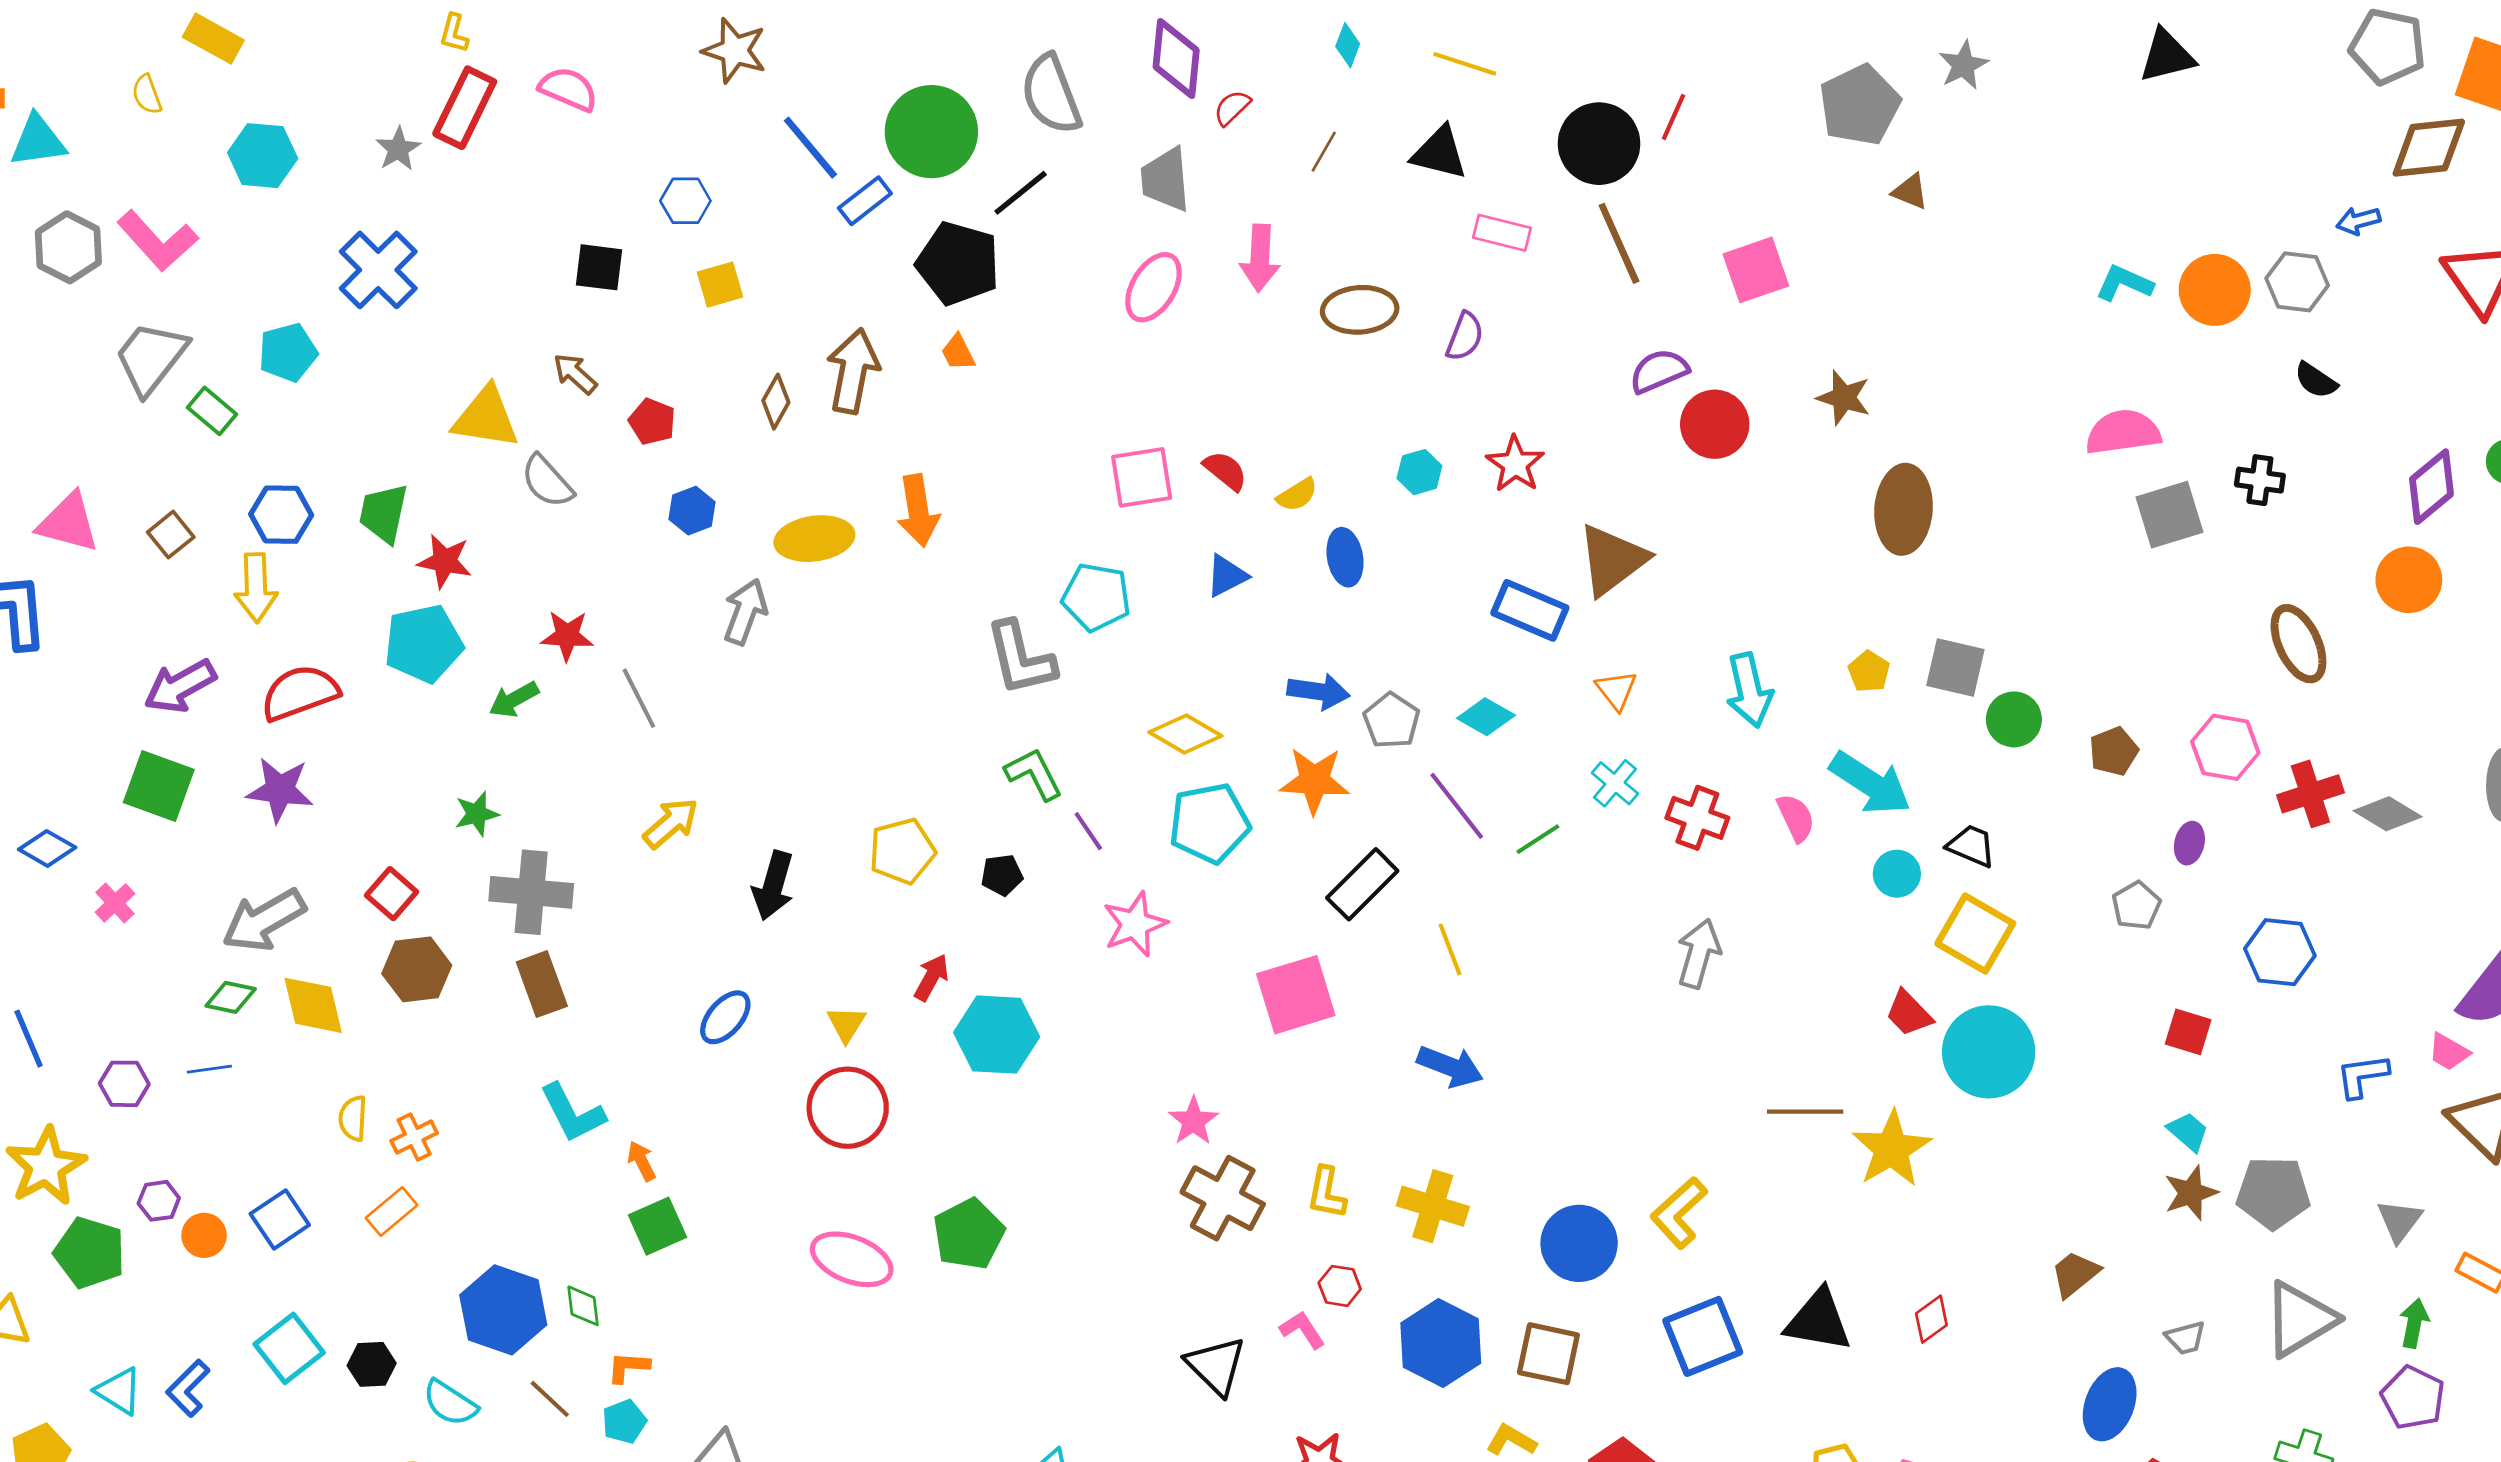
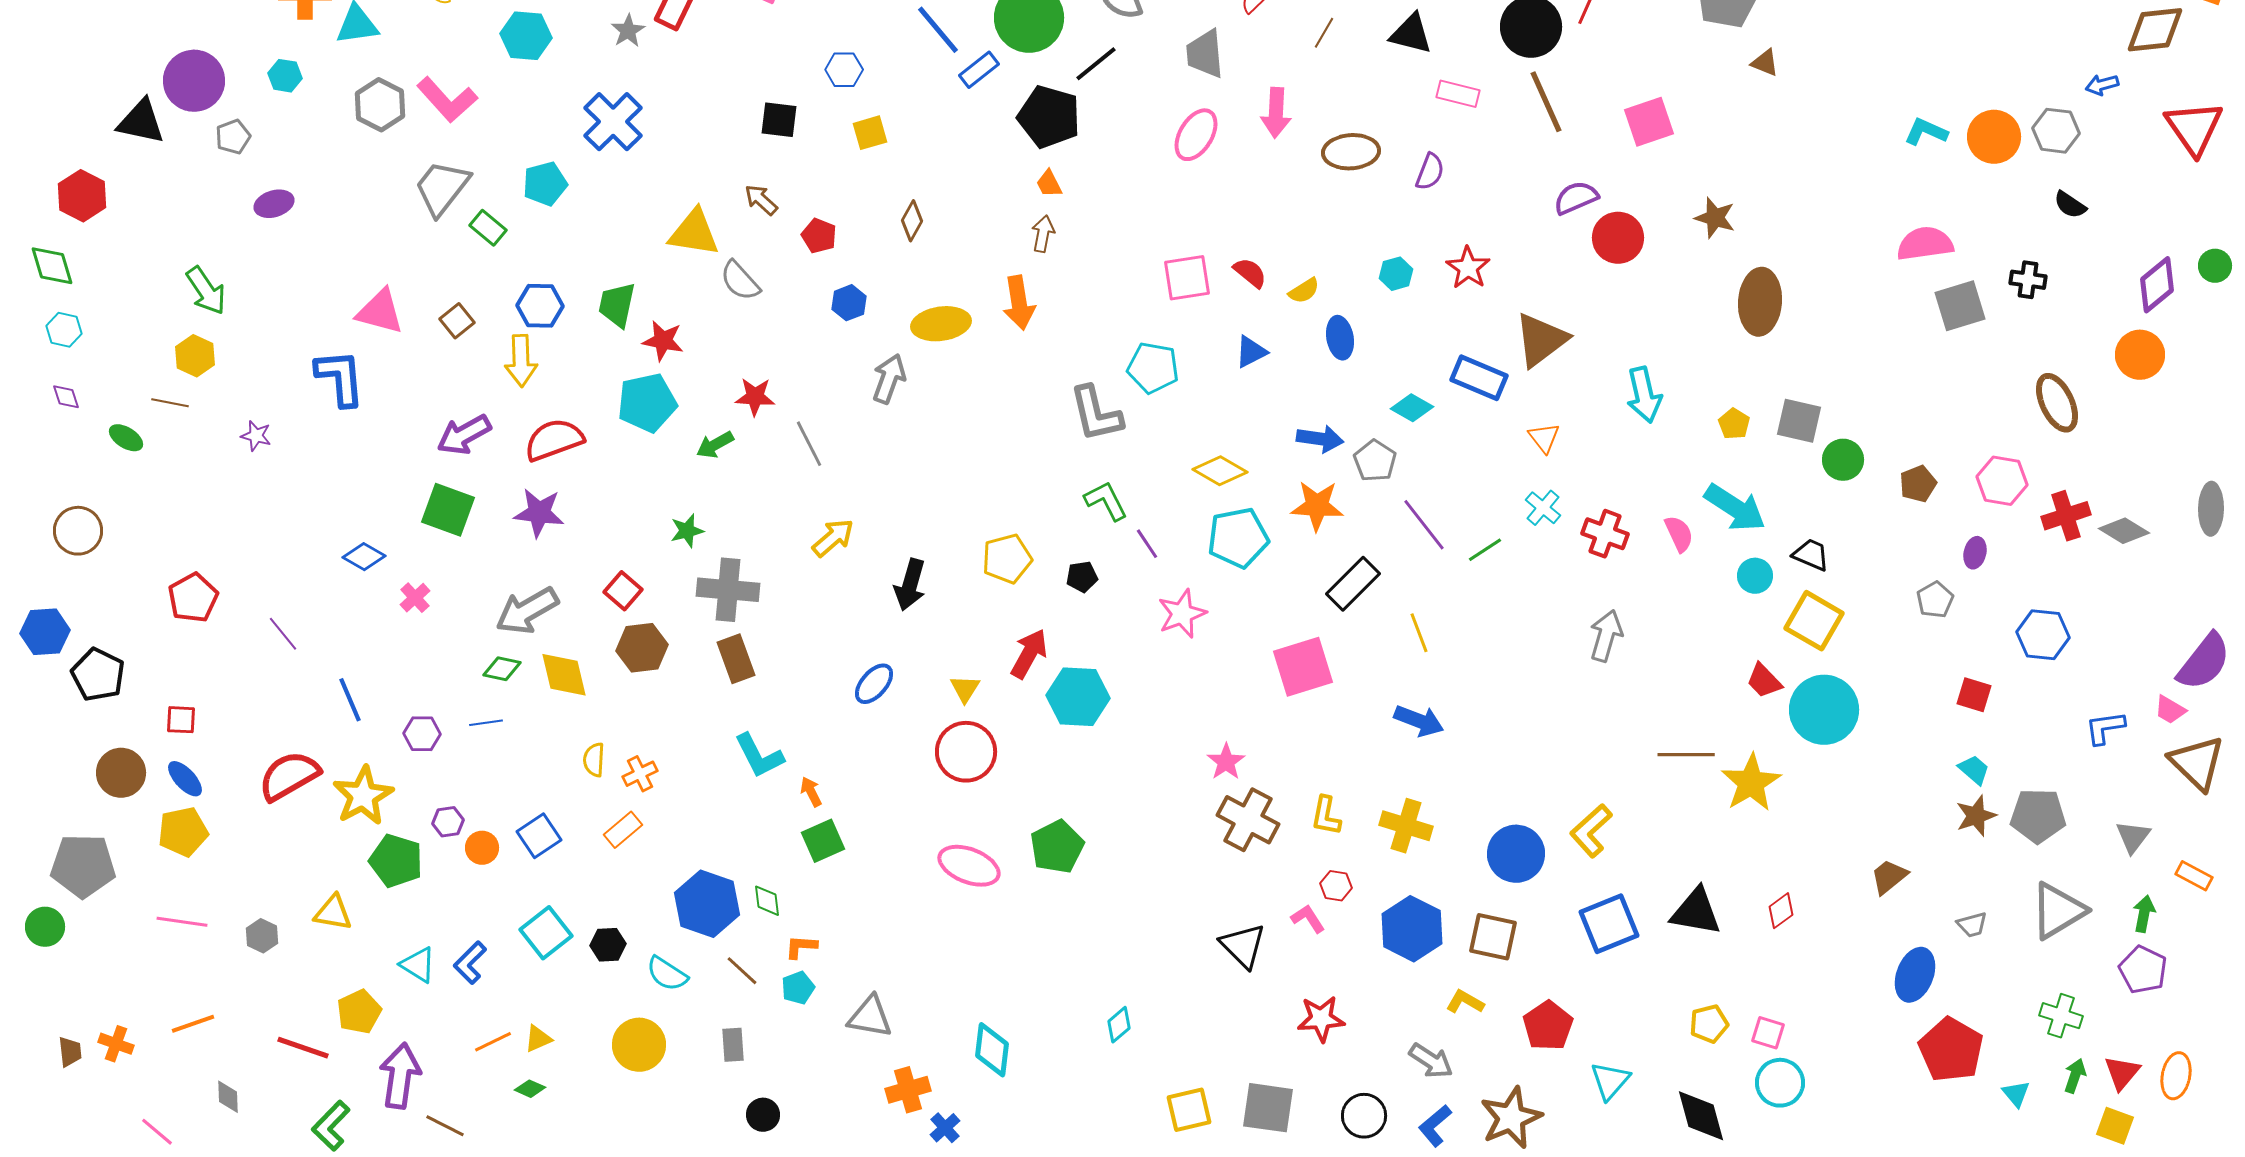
brown arrow: (853, 371) -> (1043, 234), moved, size x0.6
cyan arrow: (1749, 690) -> (1644, 395), moved
cyan diamond: (1486, 717) -> (1412, 408), moved
red arrow: (931, 977) -> (1029, 654), size x1.4

